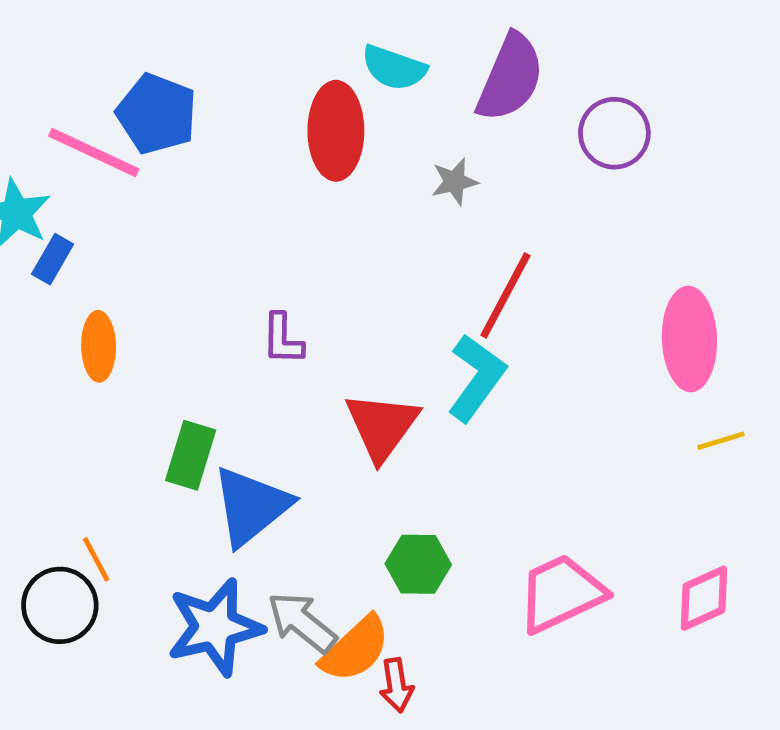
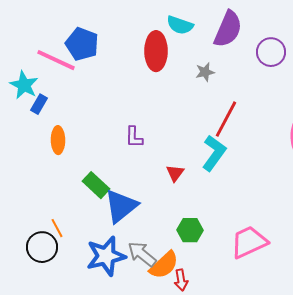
red triangle: (382, 426) -> (175, 173), size x0.6
green rectangle: (191, 455) -> (96, 185), turned -64

